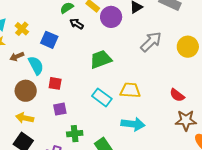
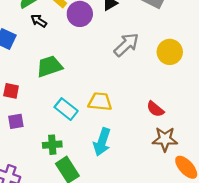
green trapezoid: (101, 59) -> (50, 66), moved
cyan arrow: (133, 124) -> (102, 142), turned 100
green cross: (75, 134) -> (52, 145), moved

